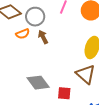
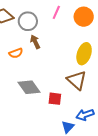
orange semicircle: (23, 34) -> (16, 53), moved

